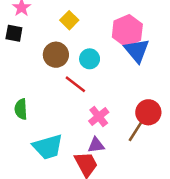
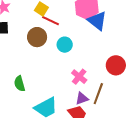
cyan circle: (90, 59) -> (65, 45), moved
red line: (75, 84) -> (50, 21), moved
brown line: (137, 129) -> (98, 94), moved

